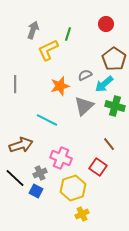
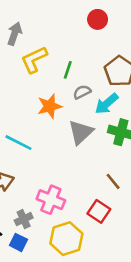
red circle: (106, 24) -> (98, 19), moved
green line: (68, 34) -> (68, 70), moved
cyan line: (47, 120) -> (18, 143), moved

